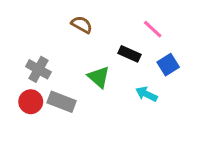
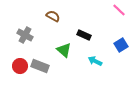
pink line: (153, 29) -> (119, 10), moved
blue square: (168, 65) -> (121, 45), moved
gray cross: (38, 69) -> (25, 35), moved

